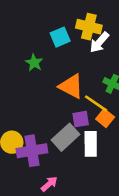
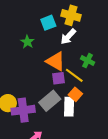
white arrow: (99, 42) -> (68, 37), moved
orange square: (105, 118) -> (75, 94), moved
purple square: (81, 119) -> (58, 78), moved

